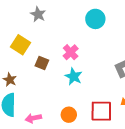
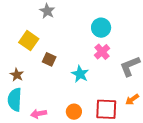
cyan circle: (95, 19) -> (101, 28), moved
pink cross: (71, 52) -> (102, 52), moved

